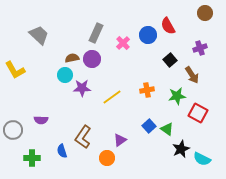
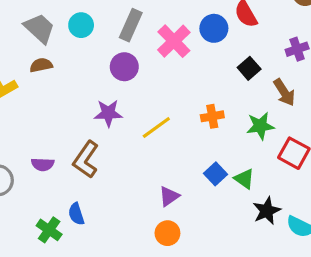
pink cross: (123, 43) -> (174, 41), size x1.5
brown semicircle: (72, 58) -> (41, 65), moved
cyan circle: (65, 75) -> (81, 25), moved
brown L-shape: (83, 137) -> (86, 160), moved
green cross: (32, 158) -> (49, 230), moved, turned 35
orange circle: (107, 158) -> (167, 233), moved

